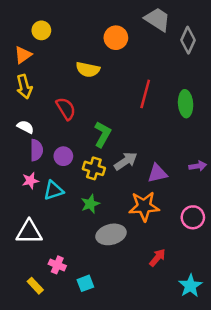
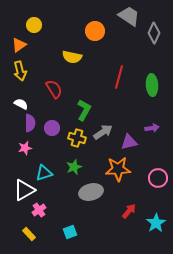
purple arrow: (198, 166) -> (152, 128), moved
cyan triangle: (54, 190) -> (44, 173), moved
white triangle: (29, 232) -> (24, 190), turned -30
pink cross: (57, 265) -> (39, 210), moved, turned 32
cyan star: (190, 286) -> (156, 223), moved

